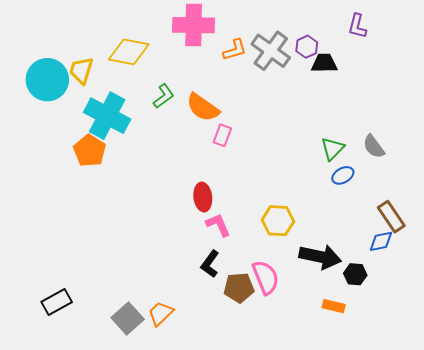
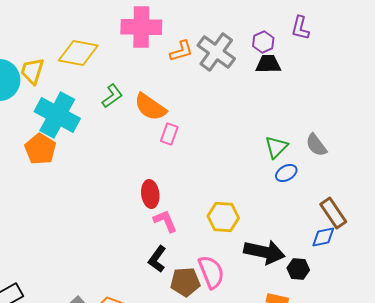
purple hexagon: (307, 47) -> (263, 42), moved

